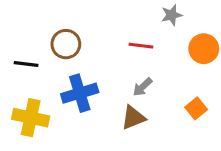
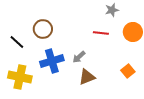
red line: (141, 46) -> (101, 33), moved
black line: (26, 64) -> (17, 42), turned 35
gray arrow: (142, 87) -> (79, 57), moved

